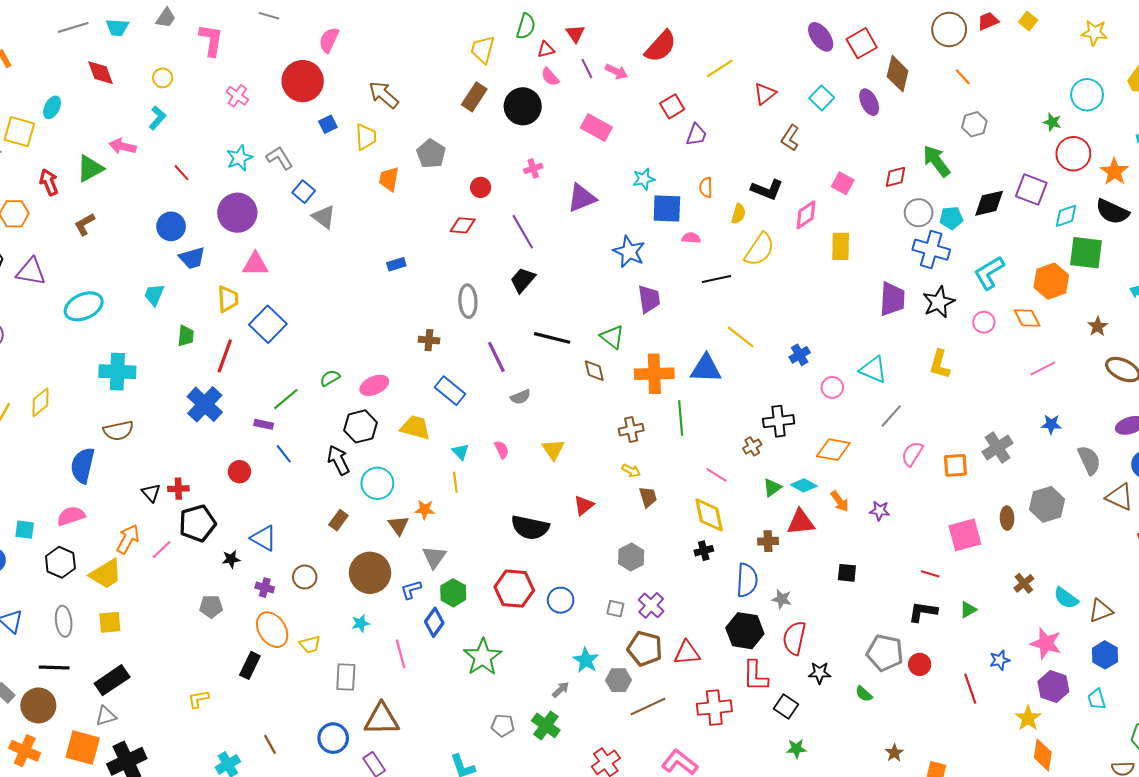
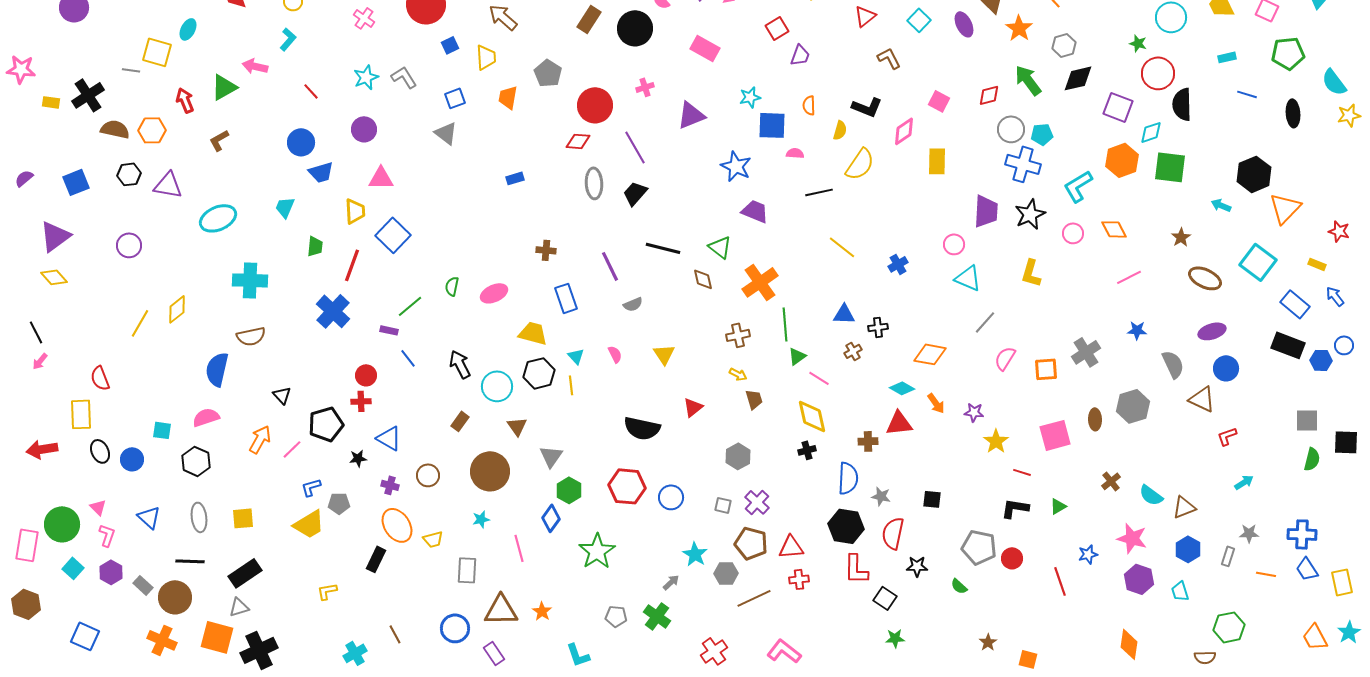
brown L-shape: (790, 138) -> (889, 58), turned 120
orange star: (1114, 172) -> (1019, 28), moved
red circle: (481, 187) -> (595, 105), size x1.8
blue square: (304, 192) -> (455, 98), moved, turned 30
black diamond: (989, 203) -> (1078, 78), moved
black semicircle: (1112, 212) -> (1182, 104), moved, turned 64
purple circle: (237, 213) -> (364, 129), size x0.7
orange hexagon: (1051, 281) -> (1122, 160), moved
purple trapezoid: (649, 299) -> (755, 211), turned -60
gray ellipse: (468, 301) -> (594, 183), moved
blue triangle: (706, 369) -> (844, 314), moved, size x0.7
orange cross: (654, 374) -> (760, 282), turned -33
green semicircle: (330, 378) -> (452, 286), turned -48
pink circle: (832, 387) -> (954, 244), moved
blue rectangle: (450, 391) -> (566, 298), turned 32
black cross: (779, 421) -> (878, 327), size x0.7
black hexagon: (361, 426) -> (539, 373), moved
green triangle: (772, 487) -> (797, 356), moved
red cross: (178, 489) -> (361, 401), moved
orange star: (425, 510) -> (542, 611), moved, turned 30
black square: (847, 573) -> (932, 499), moved
yellow trapezoid: (106, 574) -> (309, 524), moved
blue L-shape: (411, 590) -> (311, 487), moved
red cross: (714, 708) -> (799, 579), moved, size x0.6
yellow star: (1028, 718) -> (996, 441), moved

